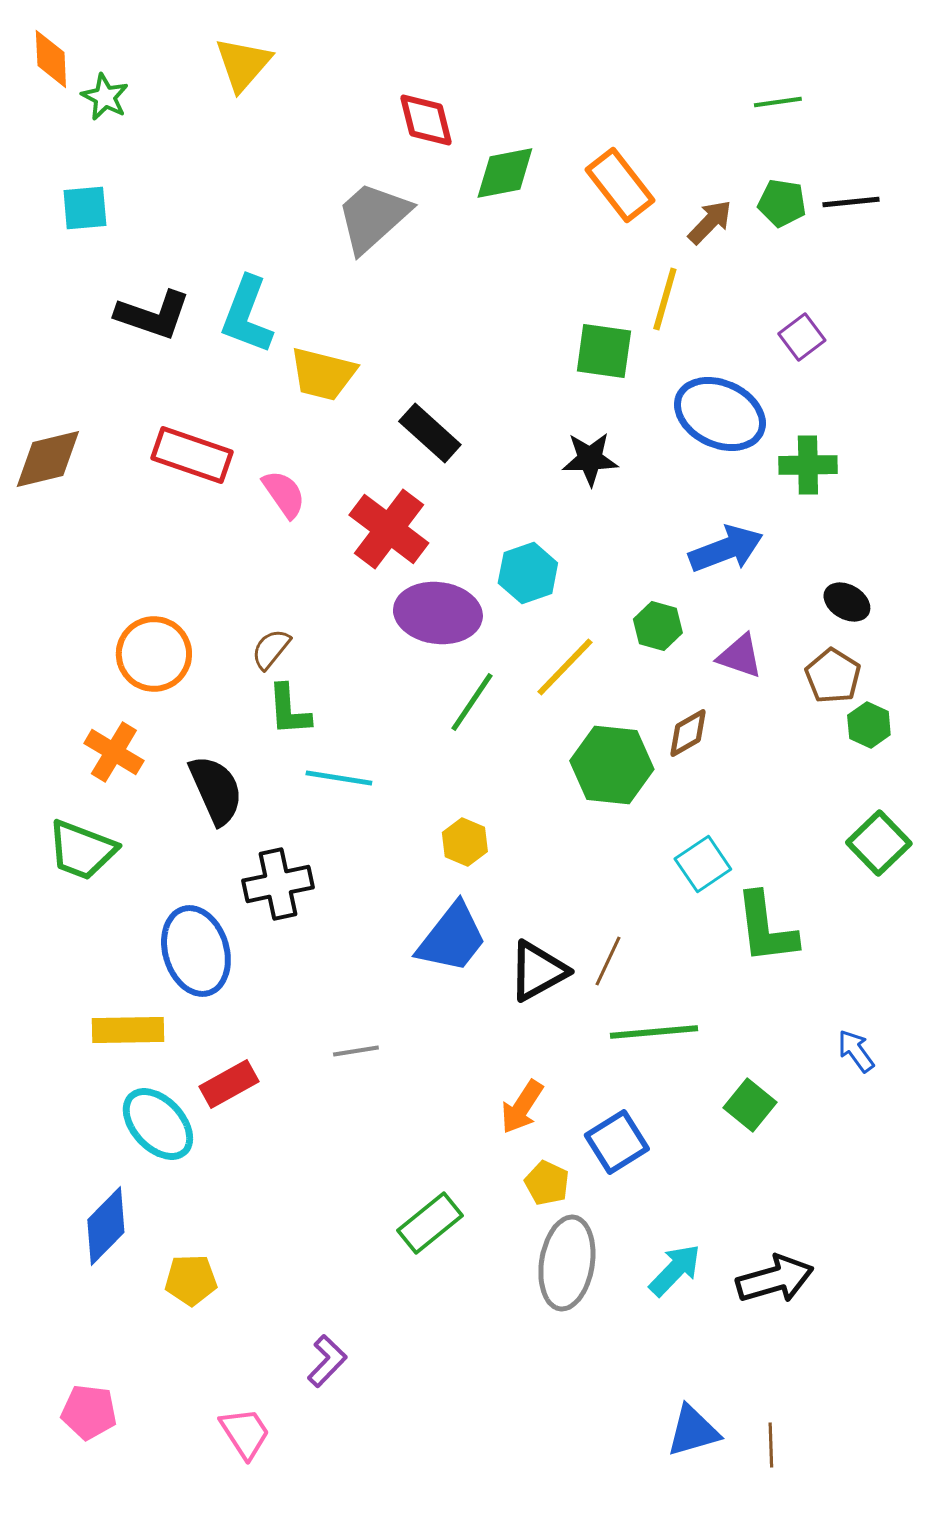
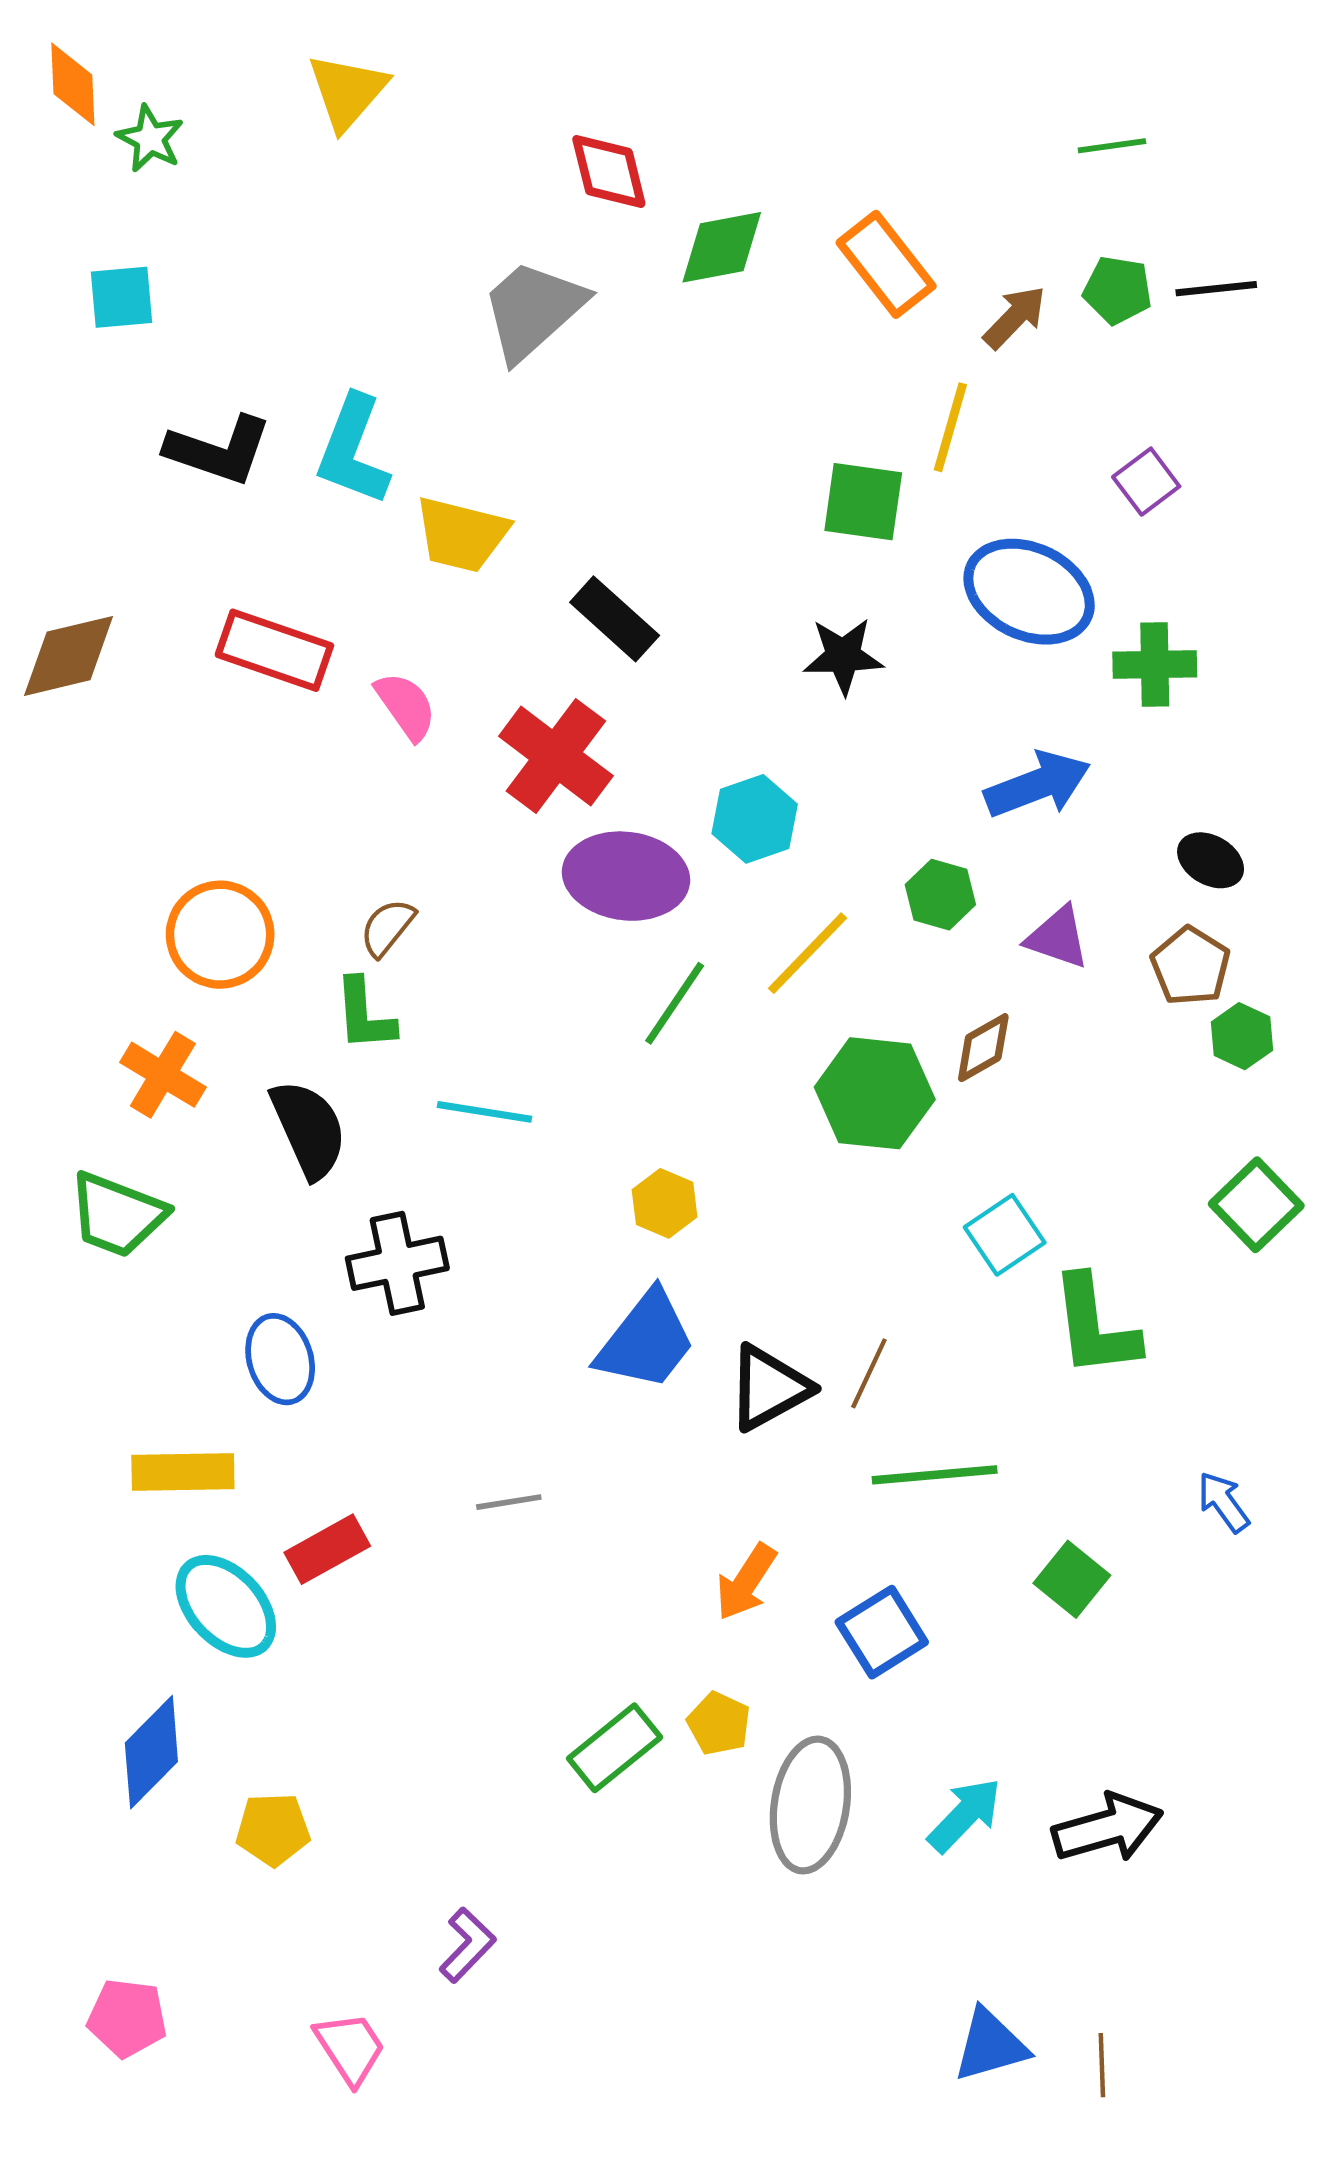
green L-shape: (289, 710) -> (364, 1015), moved
blue ellipse: (196, 951) -> (280, 1359), size x0.7
yellow pentagon: (547, 1183) -> (719, 1724), moved

